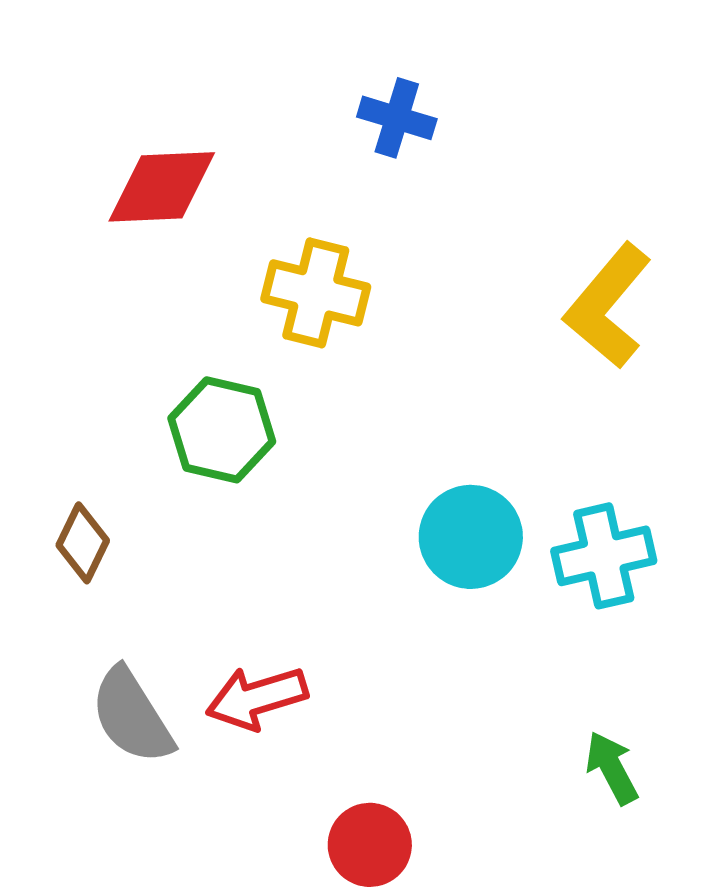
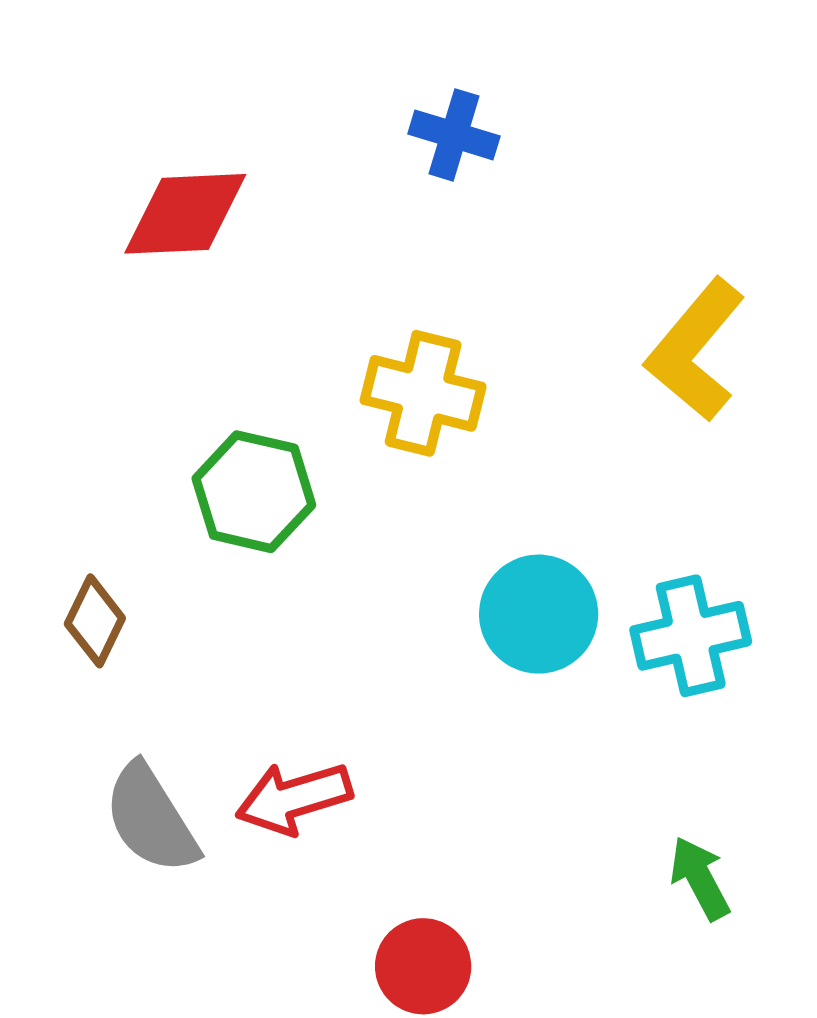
yellow cross: (316, 293) -> (423, 393), moved

